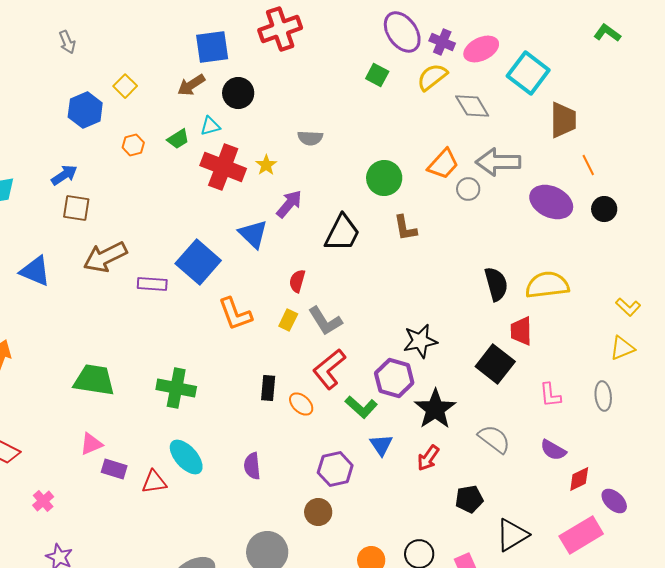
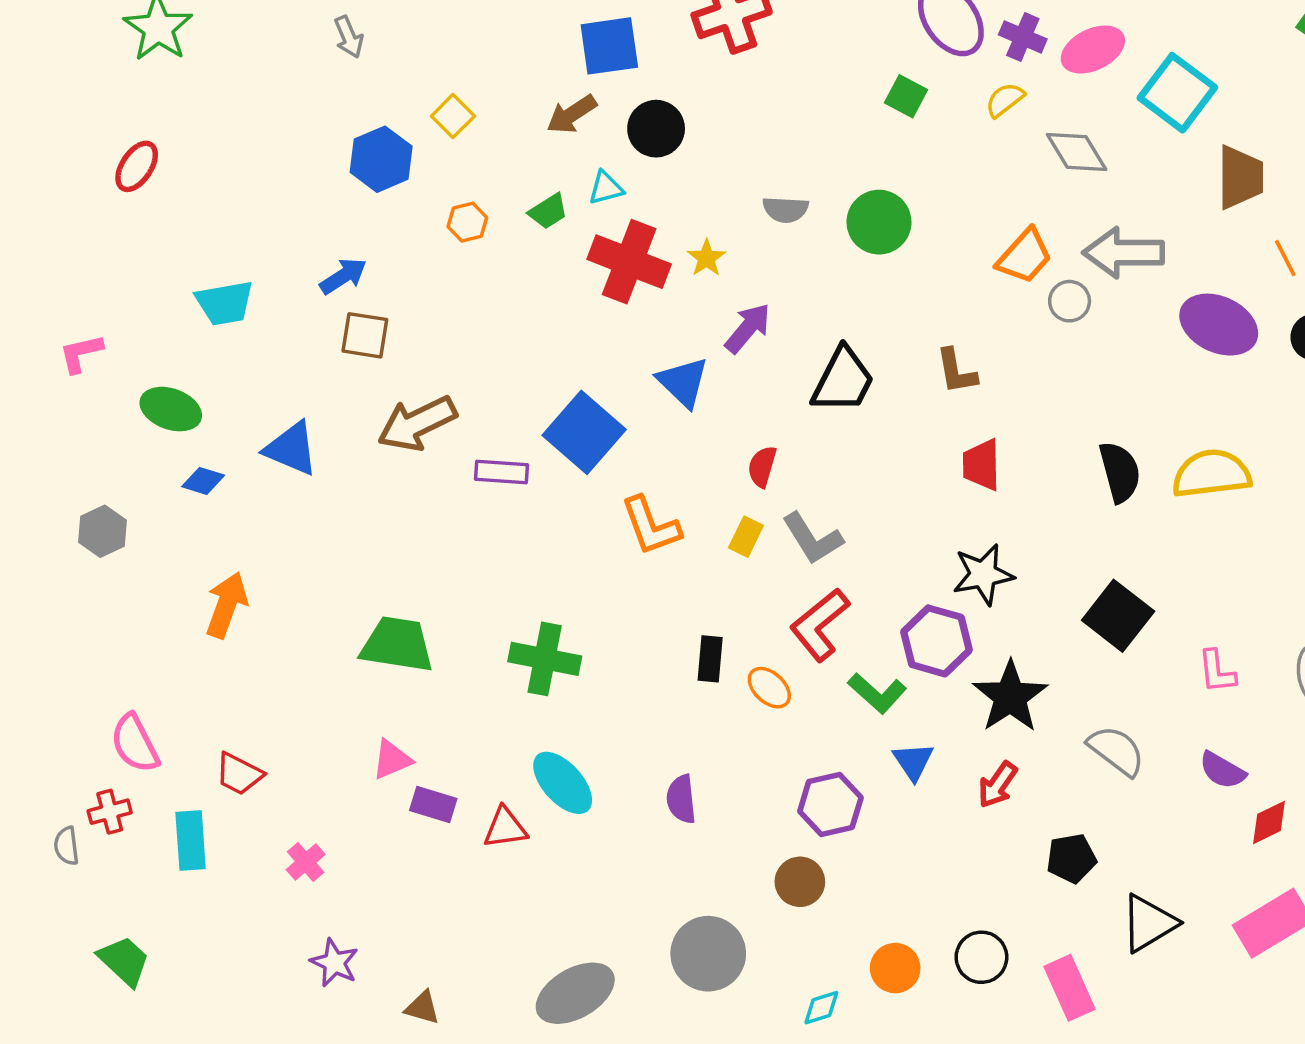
yellow semicircle: (432, 77) -> (1005, 100), size x0.7
green circle: (384, 178) -> (879, 222), moved
red trapezoid: (521, 331) -> (981, 465), moved

